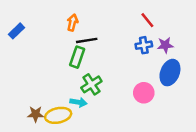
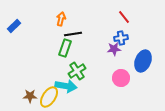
purple star: (165, 45) -> (114, 49), moved
cyan arrow: (78, 102) -> (66, 86), size x1.5
yellow ellipse: (58, 115) -> (49, 97), turned -45

